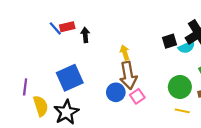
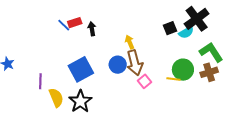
blue circle: (116, 92) -> (118, 65), moved
yellow line: (182, 111) -> (173, 79), moved

